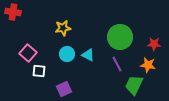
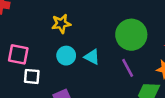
pink square: (28, 53) -> (18, 54), turned -30

